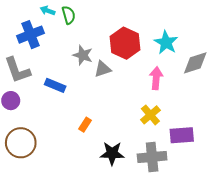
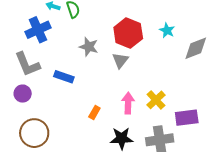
cyan star: (166, 43) -> (167, 30), size x0.7
gray triangle: (103, 69) -> (120, 60), moved, turned -30
pink arrow: (156, 78) -> (128, 103), moved

